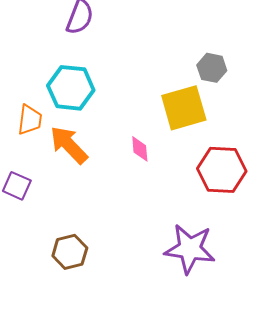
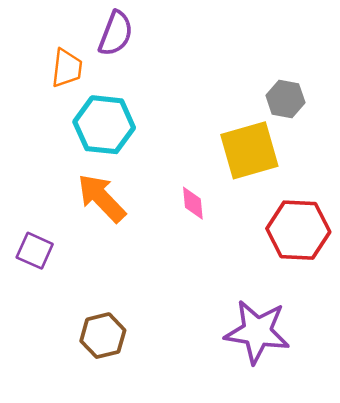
orange trapezoid: (30, 120) -> (67, 68), moved

